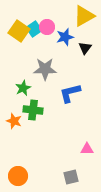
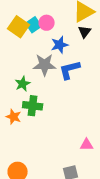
blue star: (65, 37) -> (60, 45), moved
black triangle: (85, 48) -> (85, 32), moved
blue L-shape: (70, 93) -> (70, 70), moved

